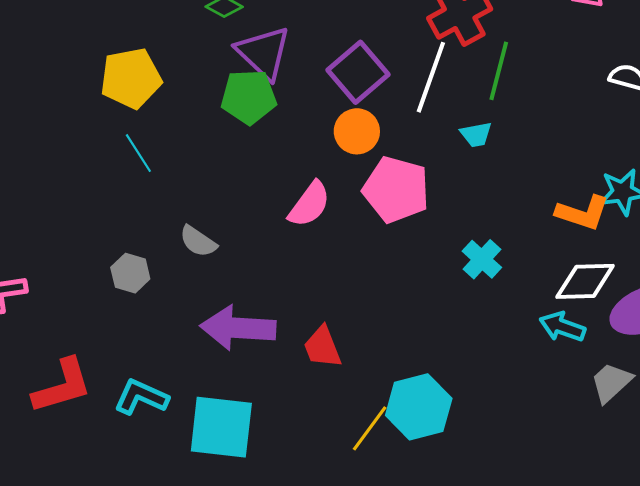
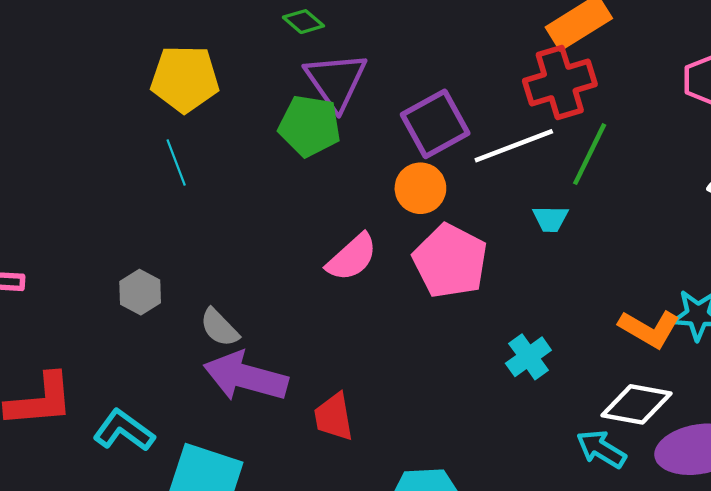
white line: (431, 77) -> (514, 146), turned 38
gray semicircle: (198, 241) -> (219, 328), moved

